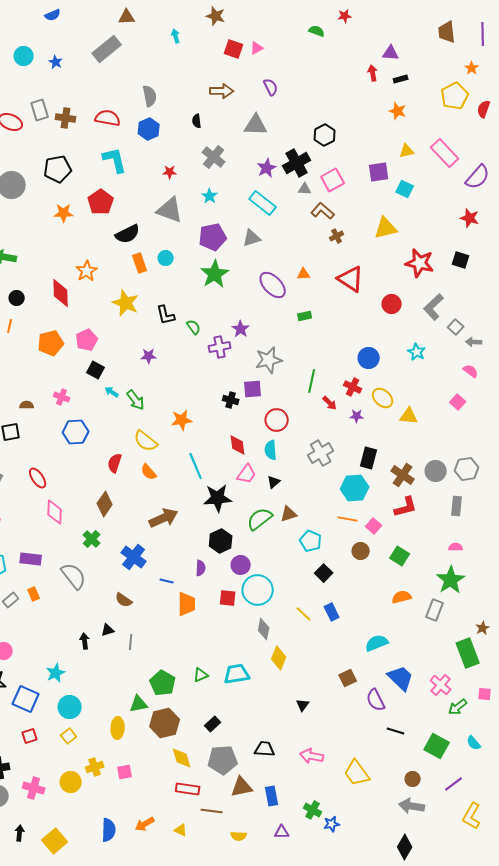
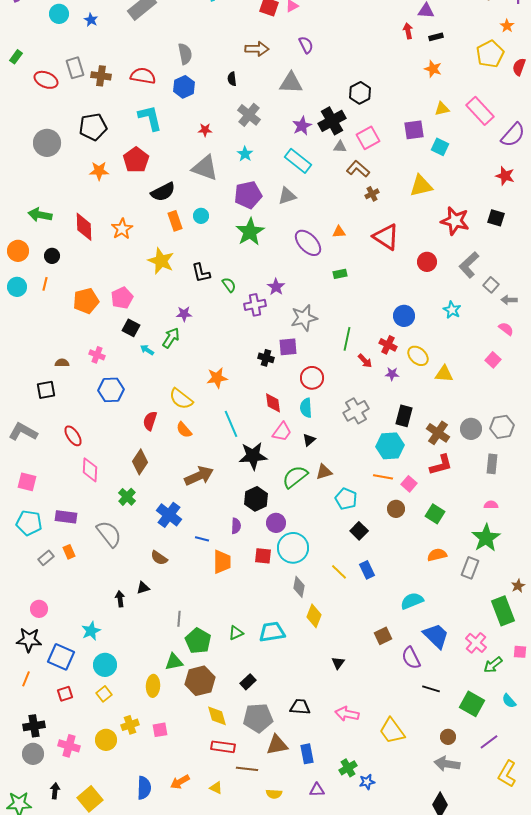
red diamond: (61, 293) -> (84, 227), moved
green arrow: (136, 400) -> (171, 338), moved, turned -110
gray line: (131, 642) -> (179, 619), moved
green cross: (313, 810) -> (348, 768), turned 30

